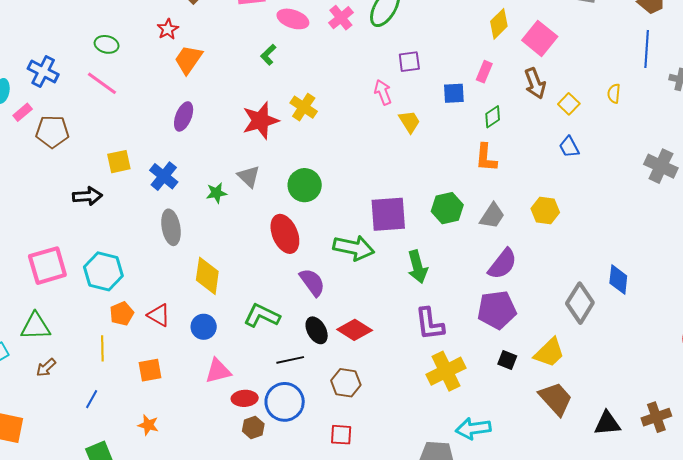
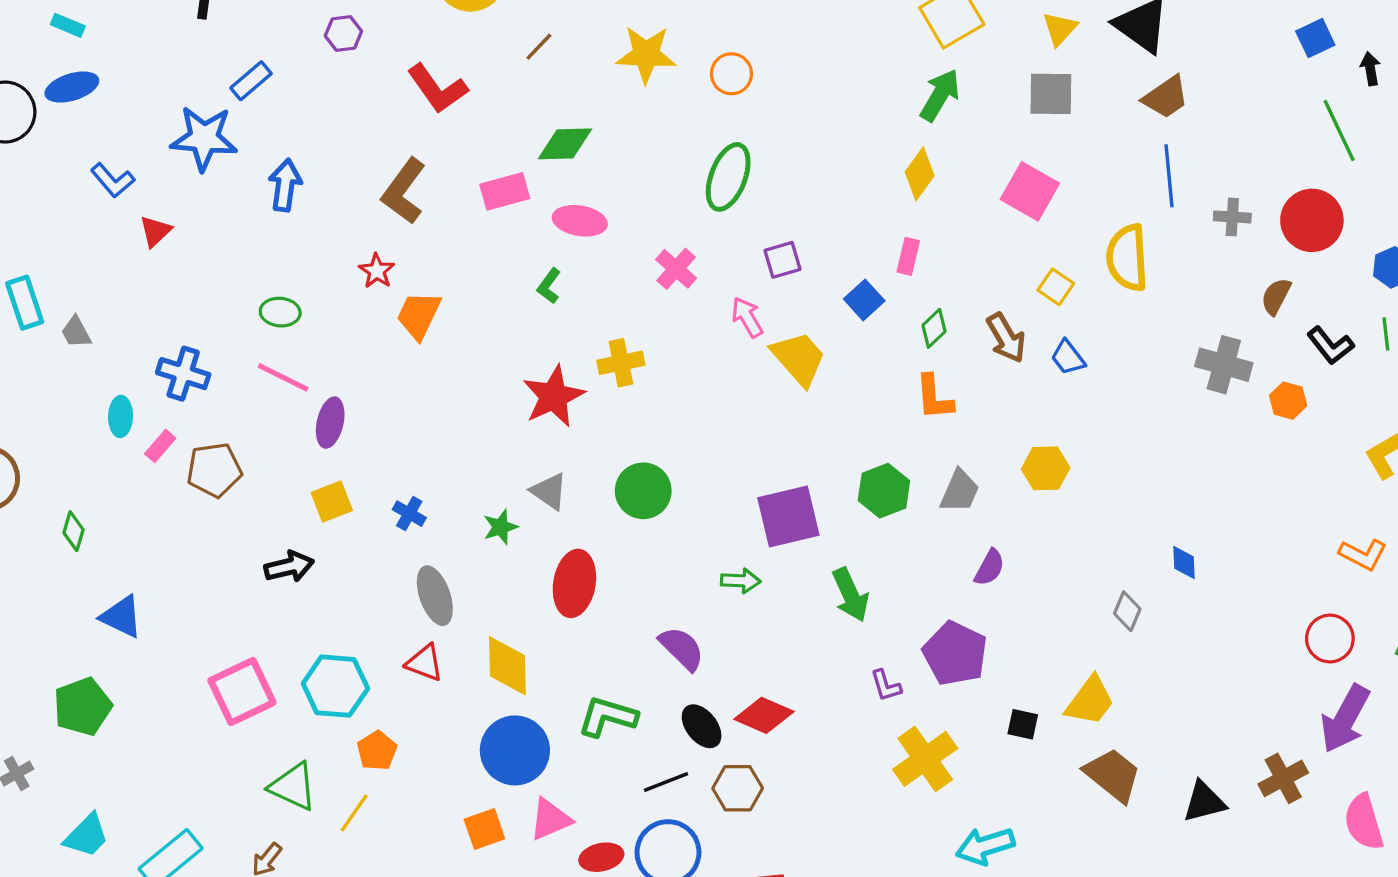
pink cross: (341, 18) -> (676, 269), moved
pink square: (540, 38) -> (1030, 191), moved
brown arrow: (535, 83) -> (1006, 338), moved
blue square: (454, 93) -> (864, 300), turned -30
yellow semicircle: (614, 93) -> (1127, 258), size x2.0
yellow cross: (304, 107) -> (621, 363), turned -36
purple ellipse: (184, 116) -> (330, 423), moved
yellow trapezoid: (409, 122) -> (799, 358), size x1.5
blue cross: (164, 176) -> (409, 514), size x0.7
red ellipse: (285, 234) -> (574, 583), moved, turned 42
green arrow: (354, 248) -> (741, 581), size x0.6
purple semicircle: (503, 264) -> (990, 568), size x0.7
blue diamond: (618, 280) -> (1184, 562), size x0.7
gray diamond: (580, 303) -> (1127, 611), size x0.6
purple pentagon: (497, 310) -> (955, 653), moved, turned -30
red triangle: (159, 315) -> (425, 663), moved
purple L-shape: (430, 324) -> (886, 686), size x0.6
green triangle: (36, 326) -> (293, 787), moved, turned 36
blue circle: (204, 327) -> (515, 750), size x1.6
yellow line: (102, 348) -> (354, 813), turned 45
orange square: (150, 370) -> (484, 829), moved
brown hexagon: (346, 383) -> (738, 788), moved

